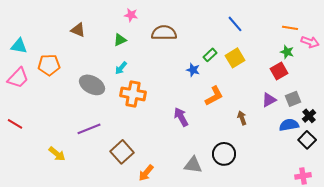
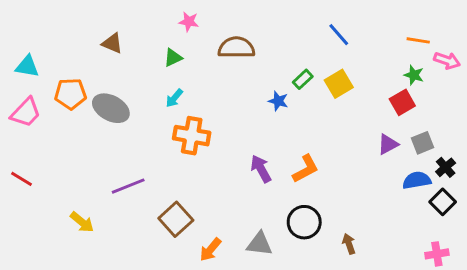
gray ellipse: (92, 85) -> (111, 108), moved
orange L-shape: (214, 96) -> (306, 169), moved
brown arrow: (242, 118) -> (349, 244), moved
black circle: (224, 154) -> (304, 222), moved
gray triangle: (193, 165) -> (259, 244), moved

